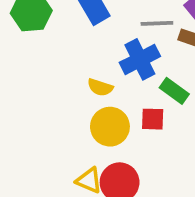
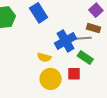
gray line: (157, 23) -> (83, 38), moved

